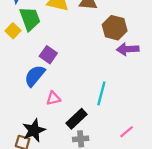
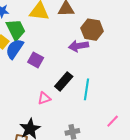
purple arrow: (128, 49) -> (79, 46), moved
blue semicircle: (35, 76) -> (15, 49), moved
black rectangle: (76, 119) -> (64, 81), moved

